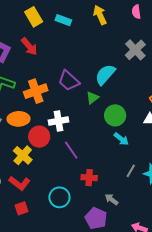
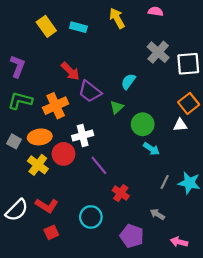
pink semicircle: (136, 12) -> (156, 11), turned 112
red arrow: (29, 47) -> (70, 71), moved
cyan semicircle: (105, 75) -> (128, 81), size x0.7
yellow cross: (23, 155) -> (38, 165), moved
red cross: (89, 178) -> (121, 193), turned 35
gray arrow: (111, 199) -> (157, 214), moved

